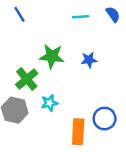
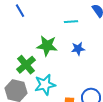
cyan line: (81, 17) -> (71, 22), moved
cyan star: (49, 103) -> (45, 85), size x1.5

